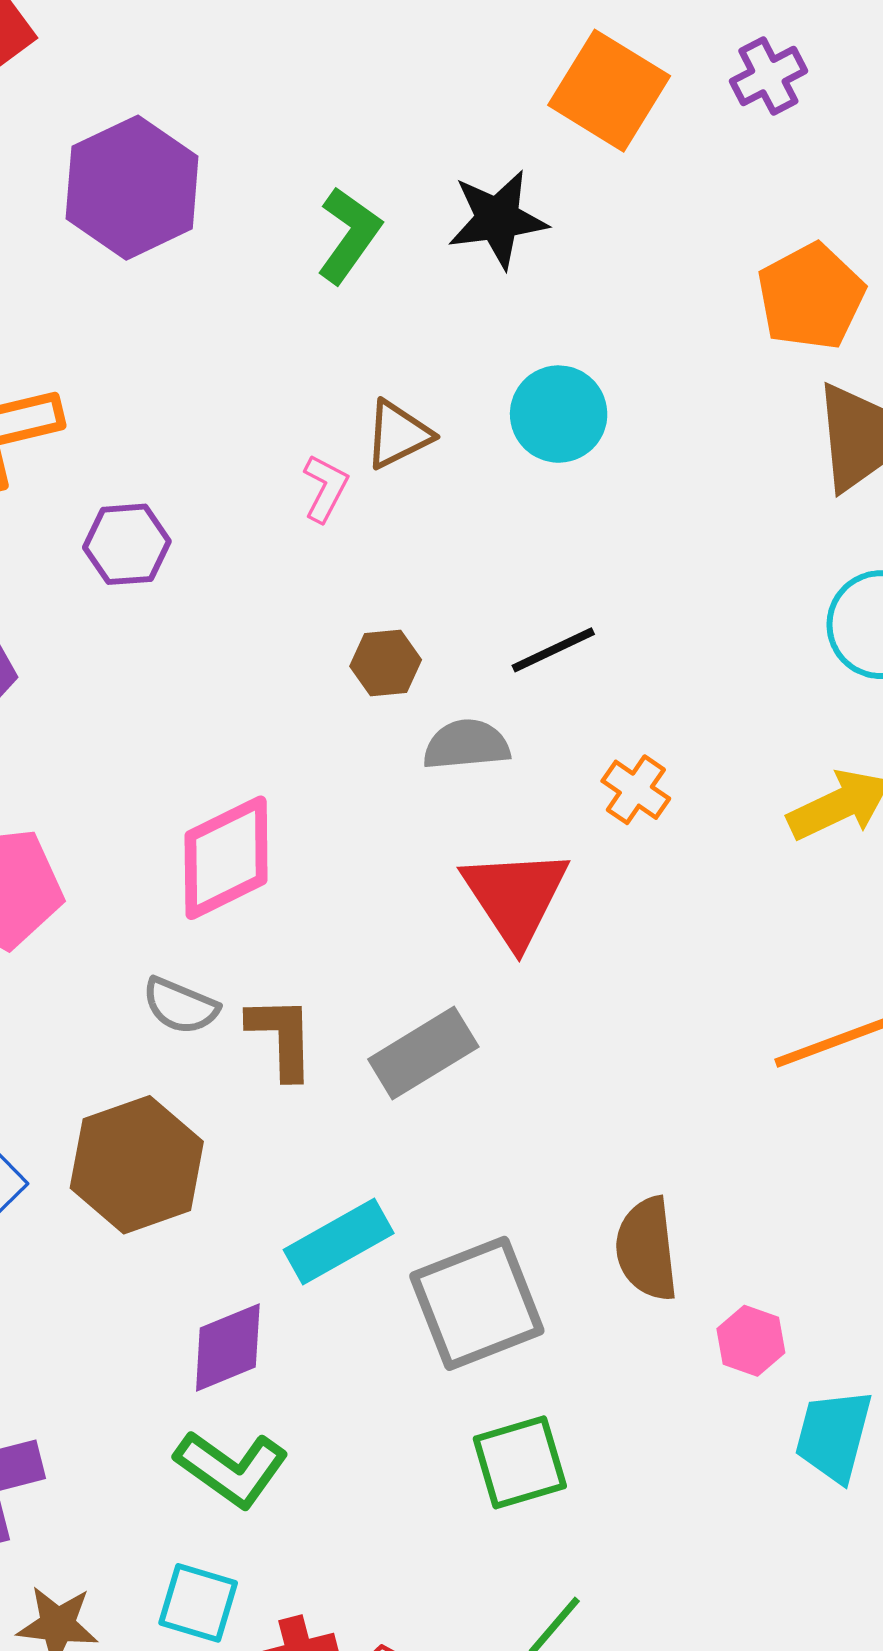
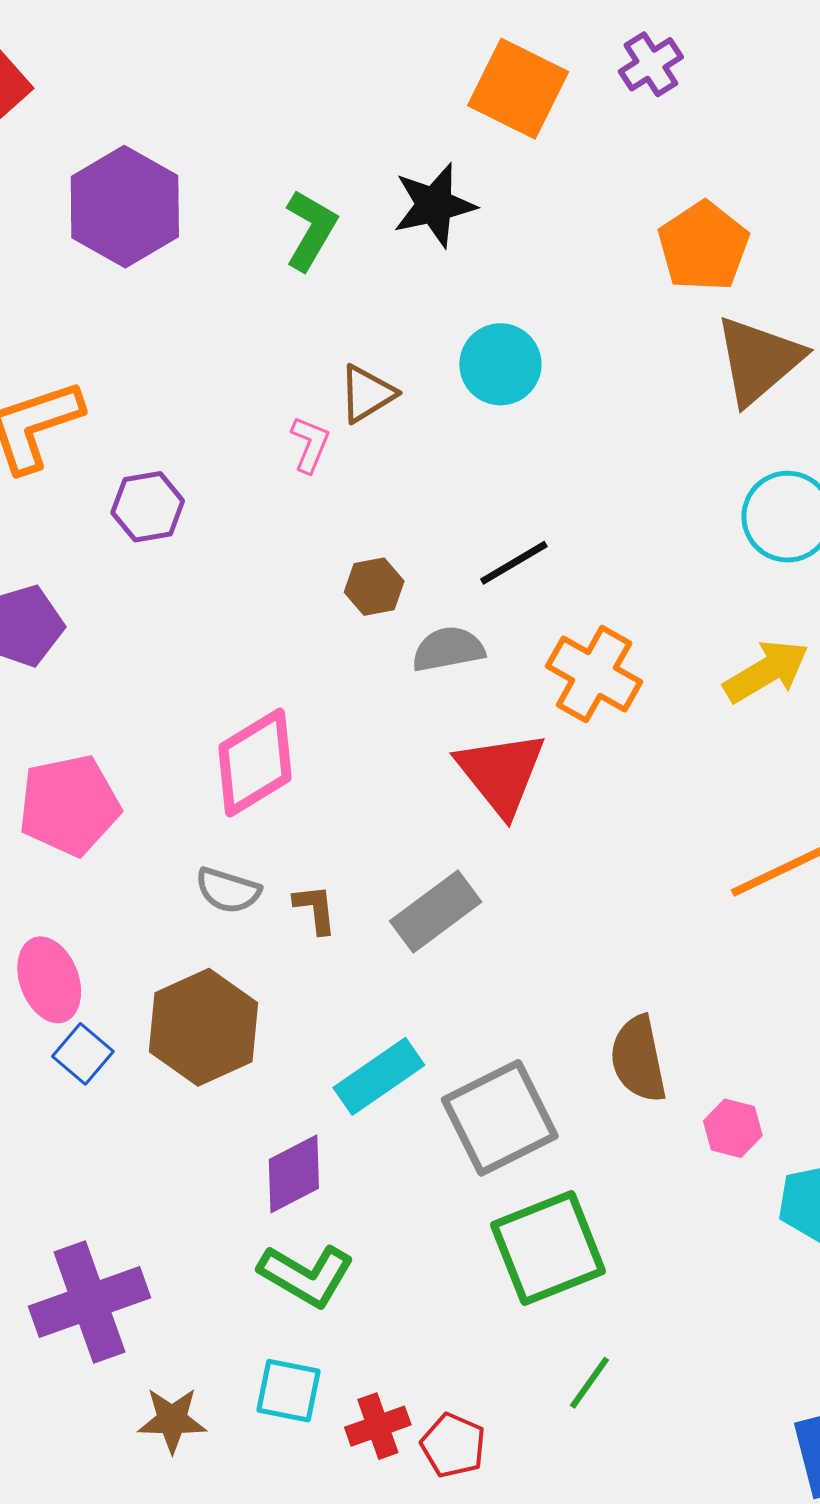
orange cross: (636, 790) -> (594, 674), size x1.6
brown L-shape: (281, 1037) -> (315, 909), size x0.7
green square: (520, 1462) -> (548, 1248), size x1.4

